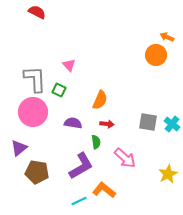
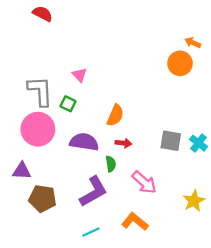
purple semicircle: (73, 123) -> (84, 142), size x1.4
purple triangle: (19, 148) -> (22, 171), turned 42
orange L-shape: (104, 190) -> (135, 222), moved

